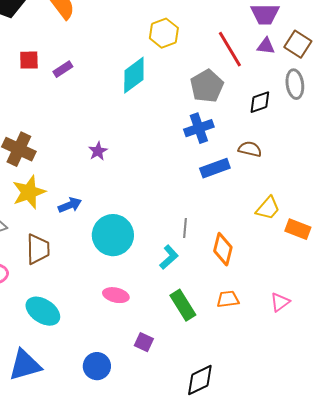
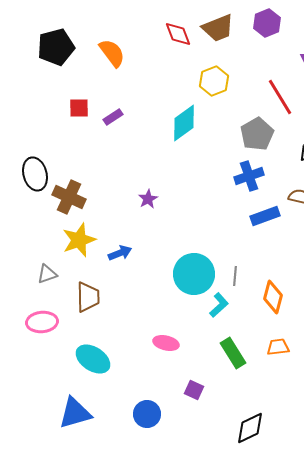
cyan circle: (113, 235) -> (194, 274), moved

